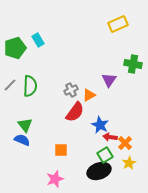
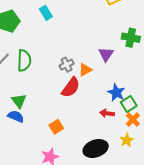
cyan rectangle: (38, 40) -> (46, 13), moved
blue star: (100, 125) -> (116, 93), moved
orange cross: (125, 143) -> (133, 120), moved
orange square: (61, 150) -> (56, 127), turned -32
green square: (105, 155) -> (129, 104), moved

